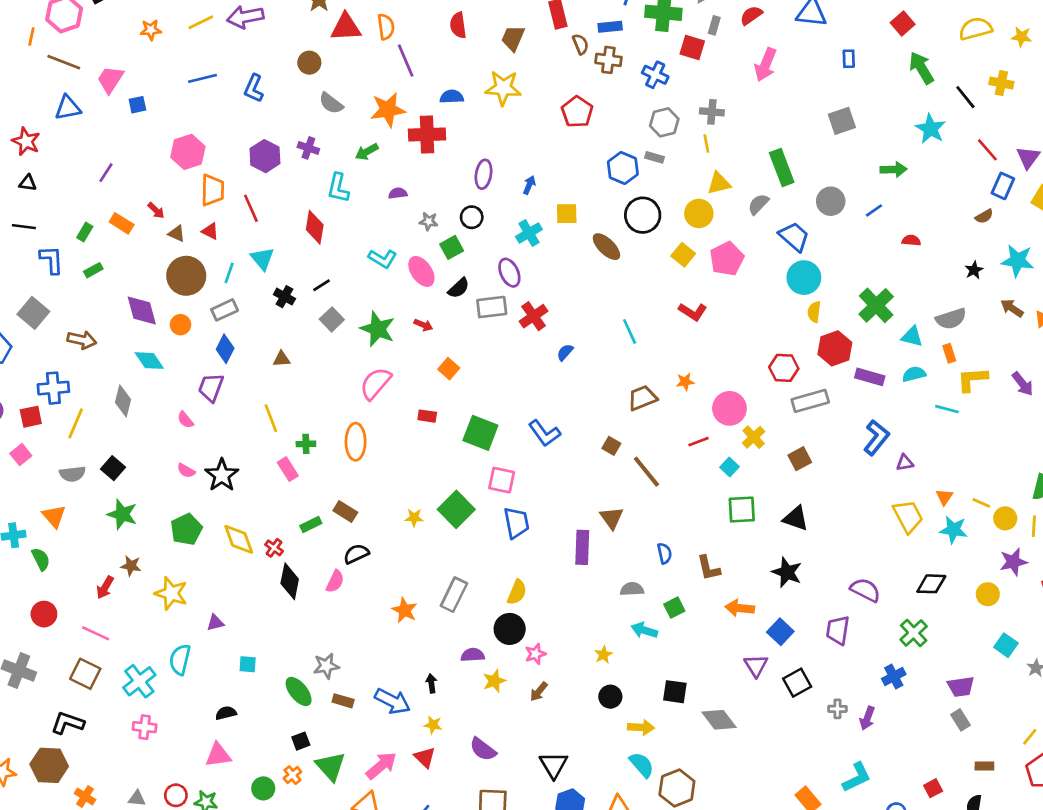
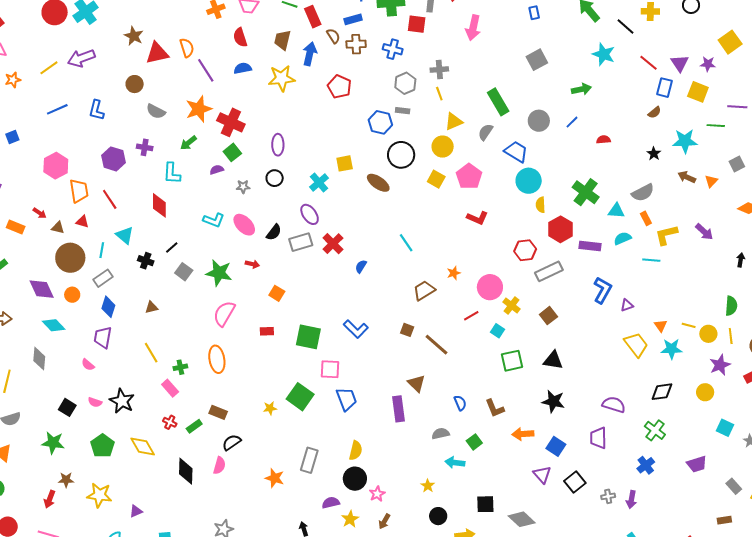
blue semicircle: (452, 97) -> (243, 68), moved
red cross: (427, 135) -> (231, 122), turned 36
blue arrow: (529, 185) -> (310, 54), moved, size x1.6
green square: (452, 247) -> (232, 152), moved
red L-shape: (693, 312) -> (477, 218), moved
black square: (113, 468) -> (67, 407), moved
red cross: (274, 548) -> (170, 422), moved
gray rectangle: (961, 720) -> (734, 486), moved

